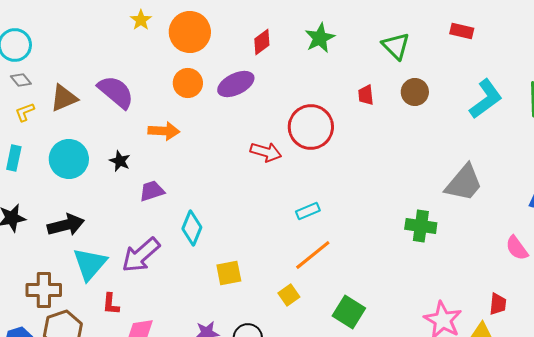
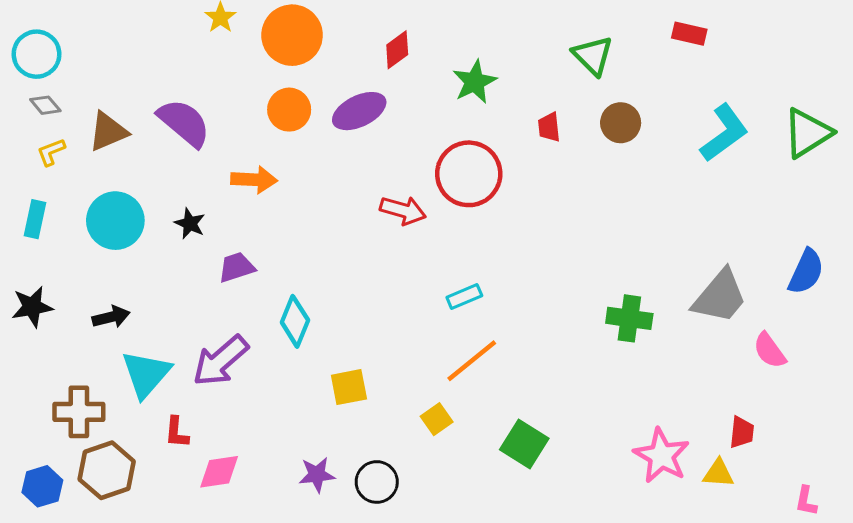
green star: (320, 38) -> (475, 82), moved
gray trapezoid: (464, 183) -> (720, 297), moved
black arrow: (66, 225) -> (111, 317), size x0.7

